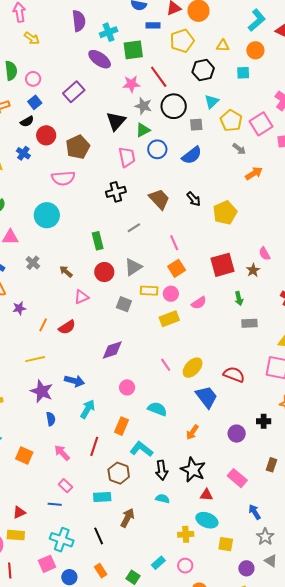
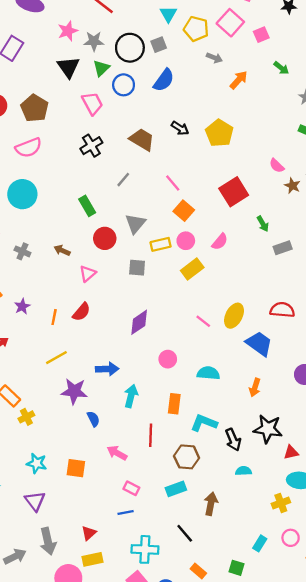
pink star: (131, 84) -> (68, 31), moved
black circle: (174, 106) -> (130, 48), moved
brown star: (253, 270) -> (292, 186), moved

